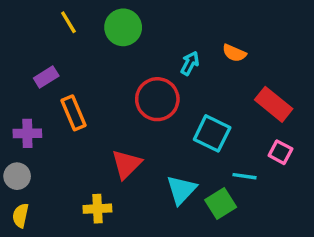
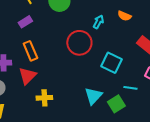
purple rectangle: (46, 77) -> (25, 22), moved
red triangle: (127, 164) -> (27, 76), moved
yellow cross: (97, 209) -> (44, 98), moved

